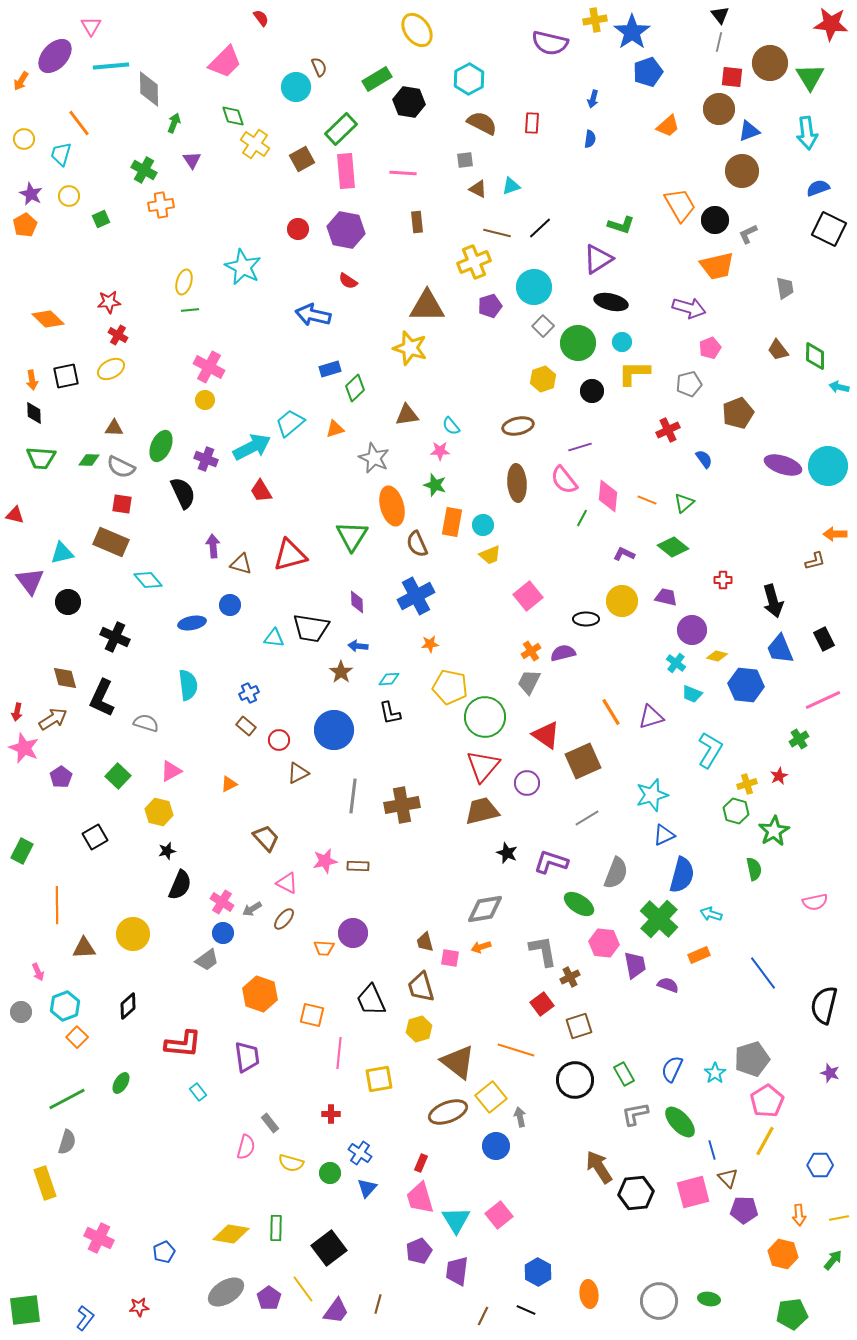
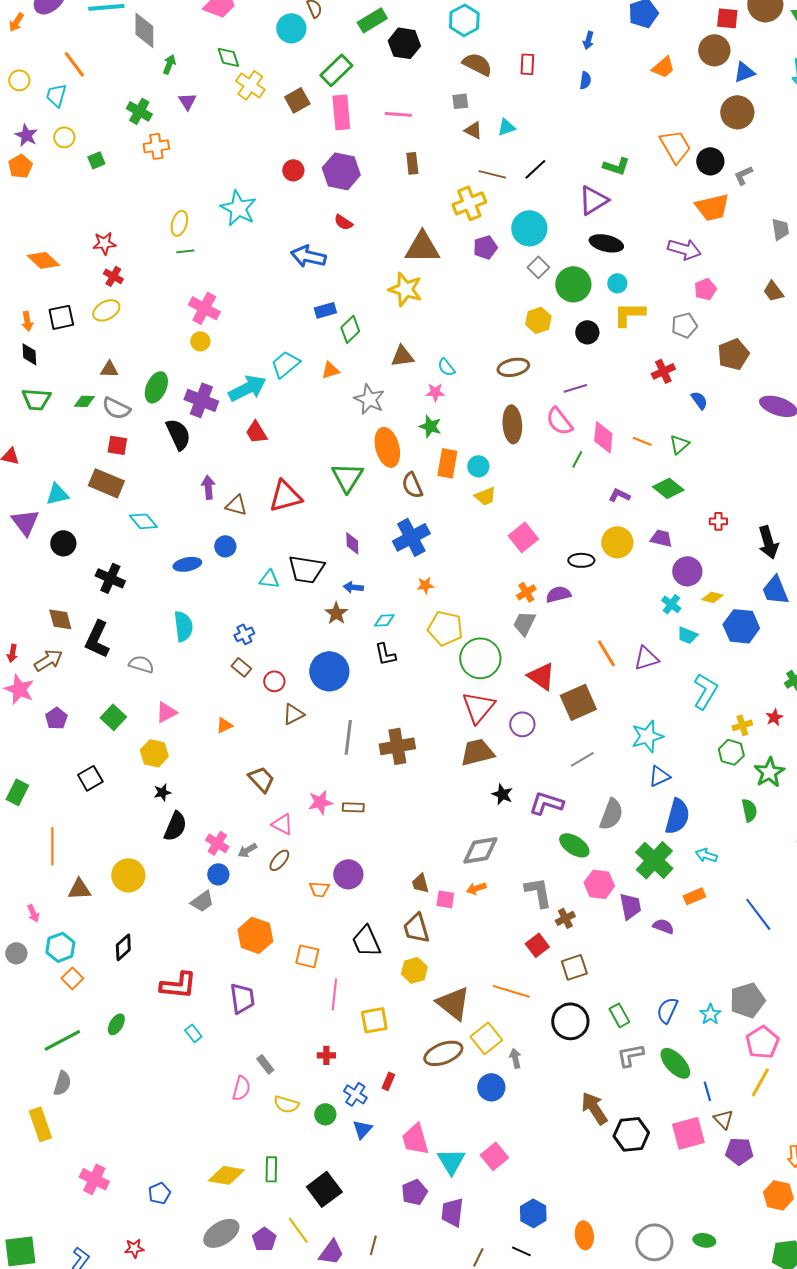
purple cross: (206, 459) -> (201, 400), size x1.4
red rectangle: (421, 1163) -> (388, 1081), moved

